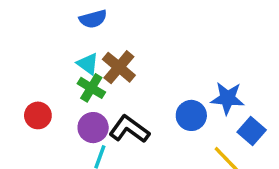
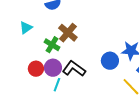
cyan triangle: (88, 64) -> (26, 28), moved, turned 48
red circle: (38, 115) -> (36, 69), moved

